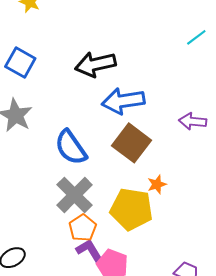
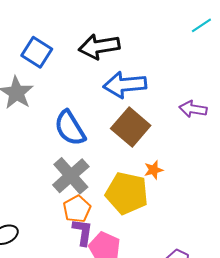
blue square: (20, 63) -> (37, 52), moved
purple L-shape: (90, 251) -> (83, 232), turned 36

